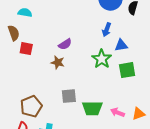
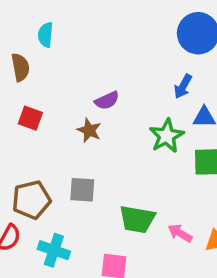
cyan semicircle: (25, 13) -> (45, 35), turned -104
red square: (26, 49) -> (30, 118), moved
gray square: (69, 96) -> (82, 190), moved

